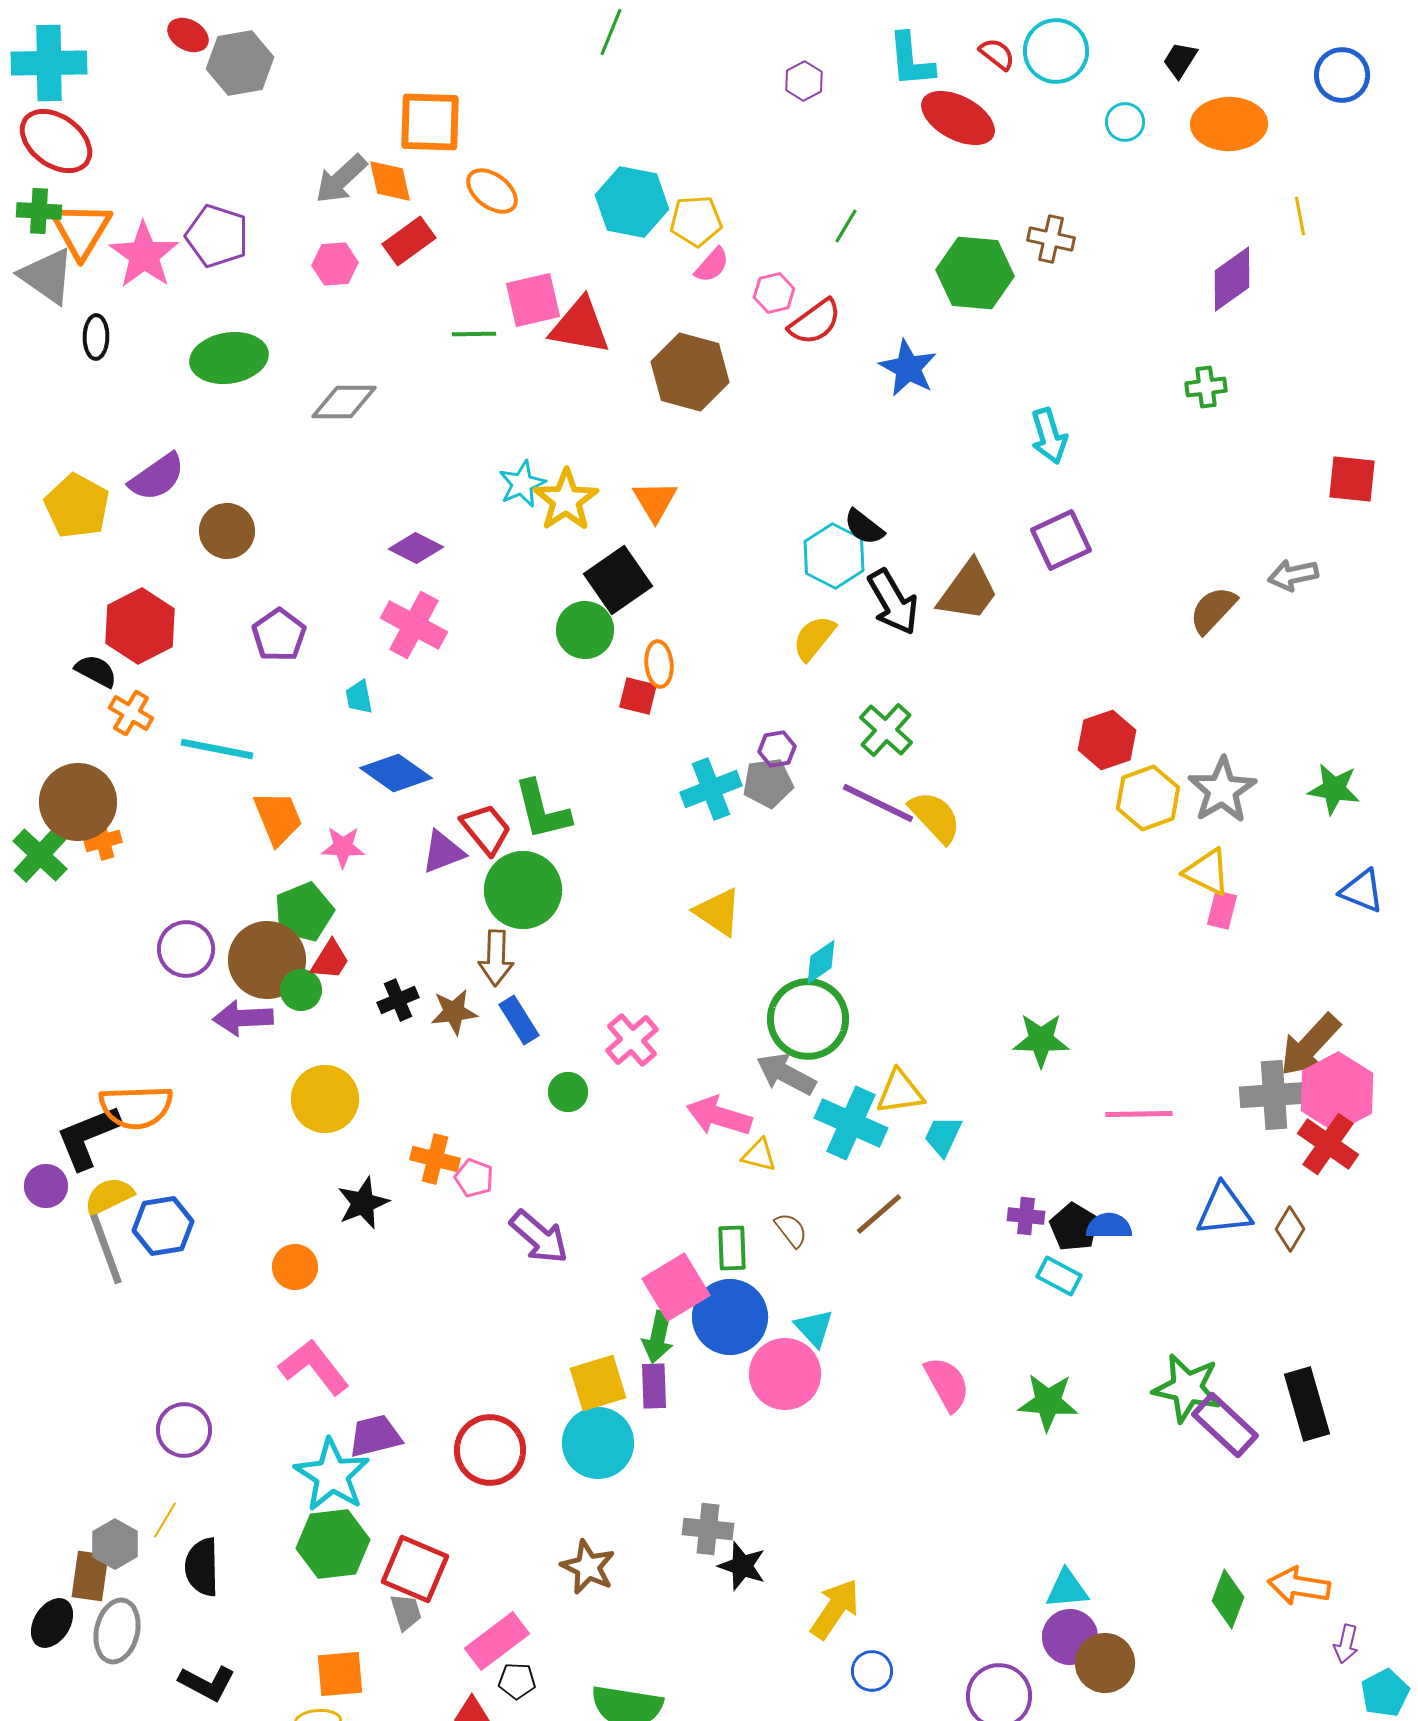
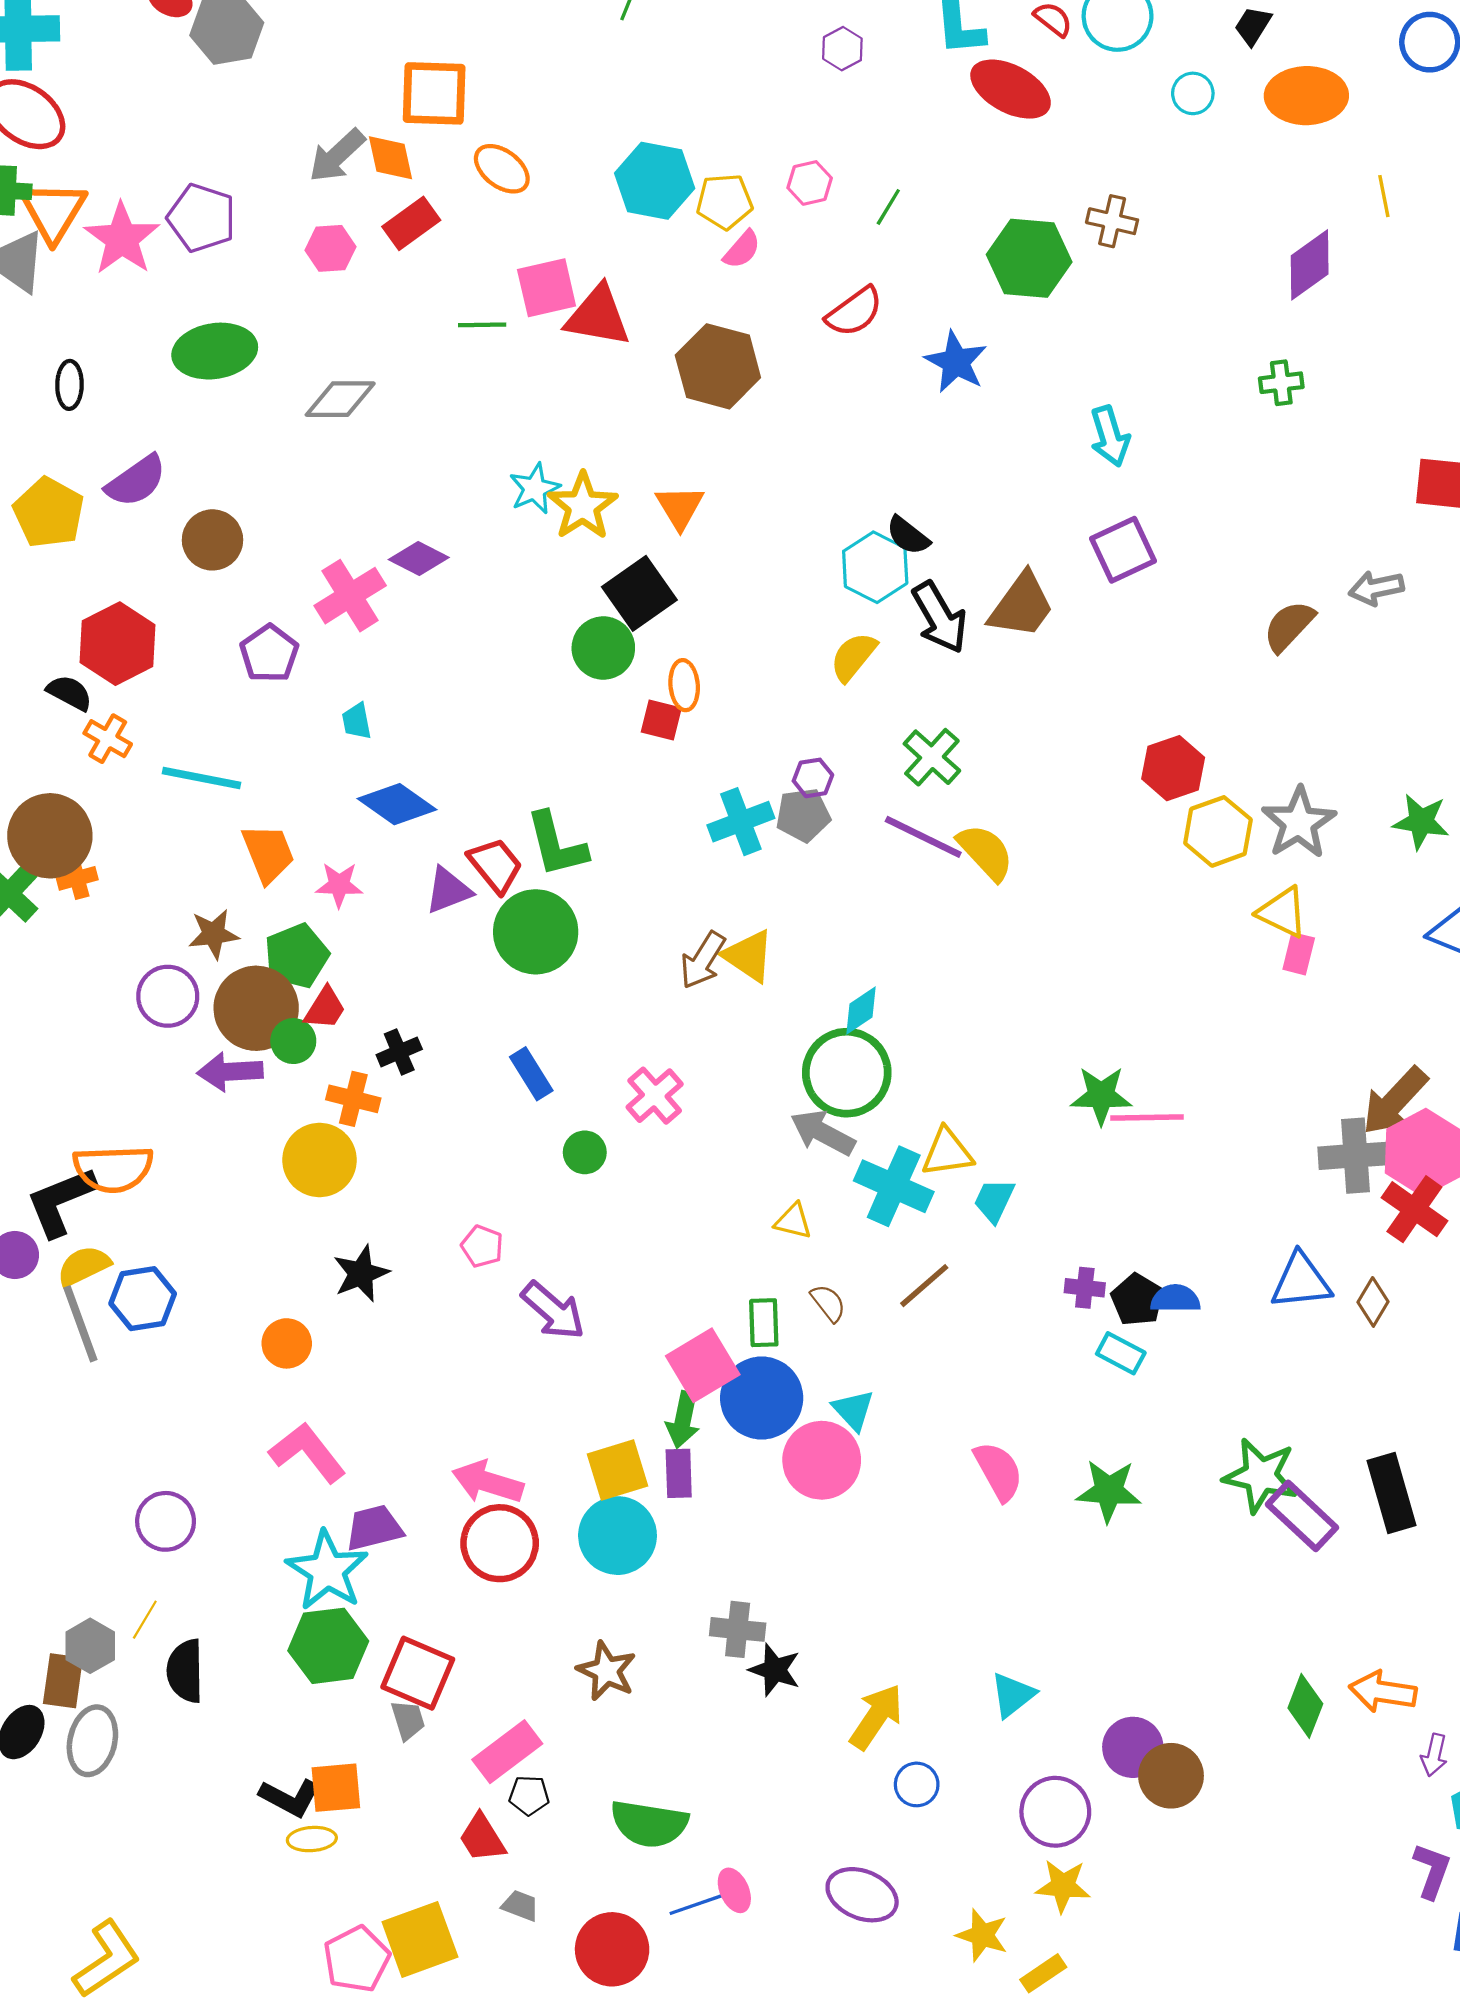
pink hexagon: (774, 293) -> (810, 183), moved
black ellipse: (96, 337) -> (69, 385), moved
pink cross: (414, 625) -> (350, 596), moved, turned 30
brown arrow: (496, 958) -> (703, 960), moved, turned 30
brown star: (454, 1012) -> (214, 934), moved
pink line: (1139, 1114) -> (1147, 1117), moved
pink arrow: (719, 1116) -> (488, 1482), moved
orange cross: (435, 1159) -> (353, 1099), moved
cyan triangle: (1067, 1589) -> (1013, 1695), moved, turned -33
black L-shape: (207, 1683) -> (290, 1798), moved

